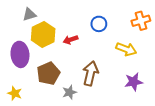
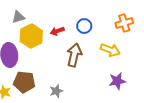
red arrow: (70, 40) -> (57, 31), moved
brown pentagon: (48, 73) -> (24, 82), moved, turned 30
brown arrow: (90, 73) -> (74, 55), moved

